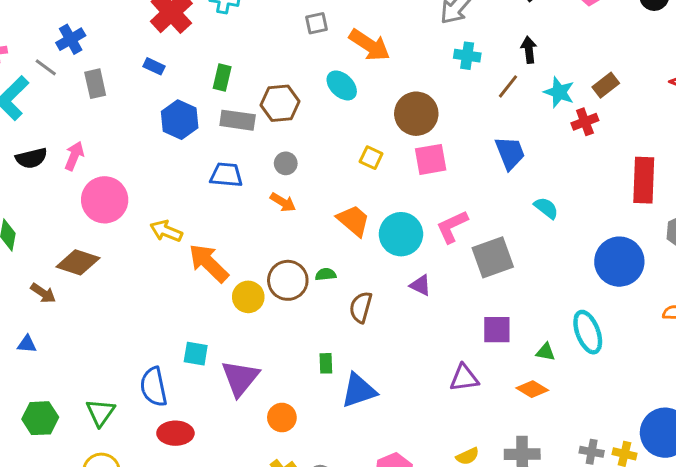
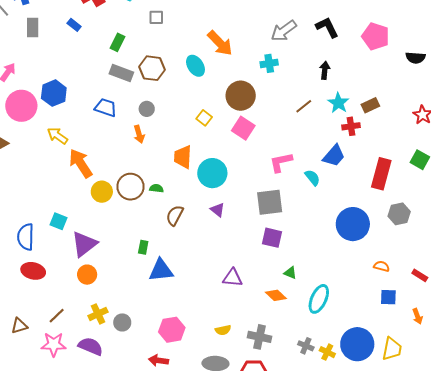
gray square: (316, 23) -> (156, 17), moved
cyan cross: (467, 56) -> (269, 63), moved, turned -30
brown line: (508, 86) -> (304, 106), moved
blue hexagon: (180, 120) -> (54, 93), moved
blue trapezoid: (510, 153) -> (334, 156), moved, turned 50
pink square: (431, 159) -> (243, 128), turned 30
orange arrow: (283, 202) -> (139, 134), turned 30
orange trapezoid: (353, 221) -> (183, 157), turned -140
pink L-shape: (452, 227) -> (281, 162), moved
purple square: (497, 330) -> (272, 238), moved
cyan ellipse: (588, 332) -> (319, 299), moved, turned 32
orange circle: (282, 418) -> (87, 275), moved

